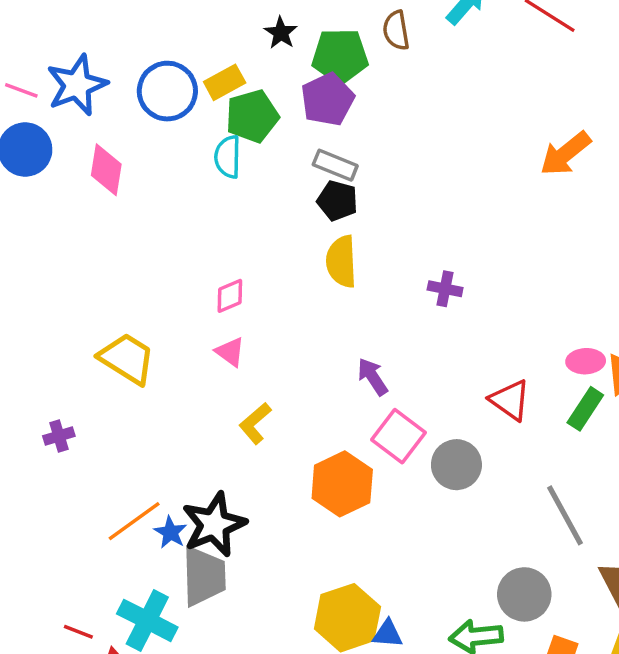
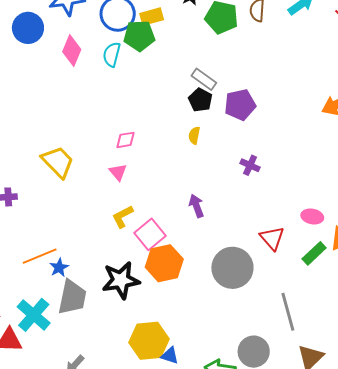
purple pentagon: (328, 99) -> (240, 105), moved
green pentagon: (252, 116) -> (139, 36), moved
cyan semicircle: (228, 157) -> (112, 54), moved
yellow semicircle: (341, 262) -> (194, 135), size x0.6
pink ellipse: (586, 361) -> (312, 216), moved
pink square: (399, 436) -> (150, 234), moved
gray circle: (456, 465) -> (232, 268), size x1.4
black star: (214, 524) -> (121, 280), moved

